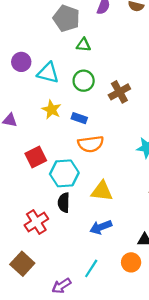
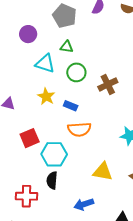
green triangle: (84, 45) -> (67, 47), moved
purple circle: (21, 62) -> (28, 34), moved
yellow triangle: (102, 191) -> (103, 172), moved
red cross: (36, 222) -> (26, 196), turned 30

